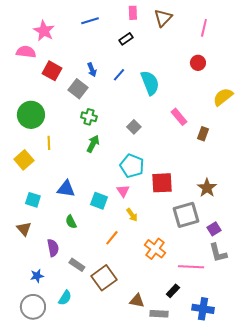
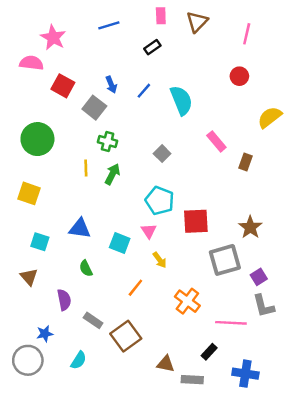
yellow line: (49, 143) -> (86, 168), moved
yellow square: (24, 160) -> (29, 193), turned -30
gray circle: (33, 307) -> (28, 360), moved

